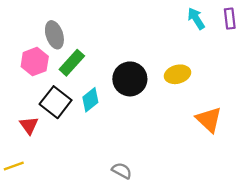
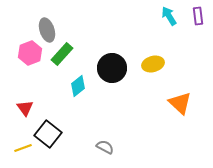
black square: (56, 102) -> (48, 134), moved
yellow line: (14, 166) -> (23, 148), moved

